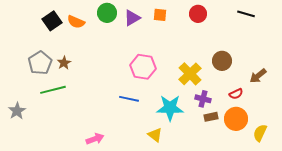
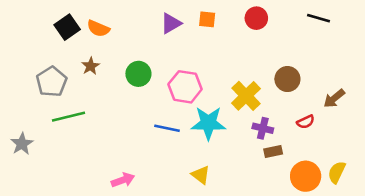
green circle: (107, 13) -> (138, 74), moved
brown star: (64, 63) -> (91, 66), moved
cyan star: (170, 108) -> (208, 123), moved
orange circle: (236, 119) -> (306, 176), moved

